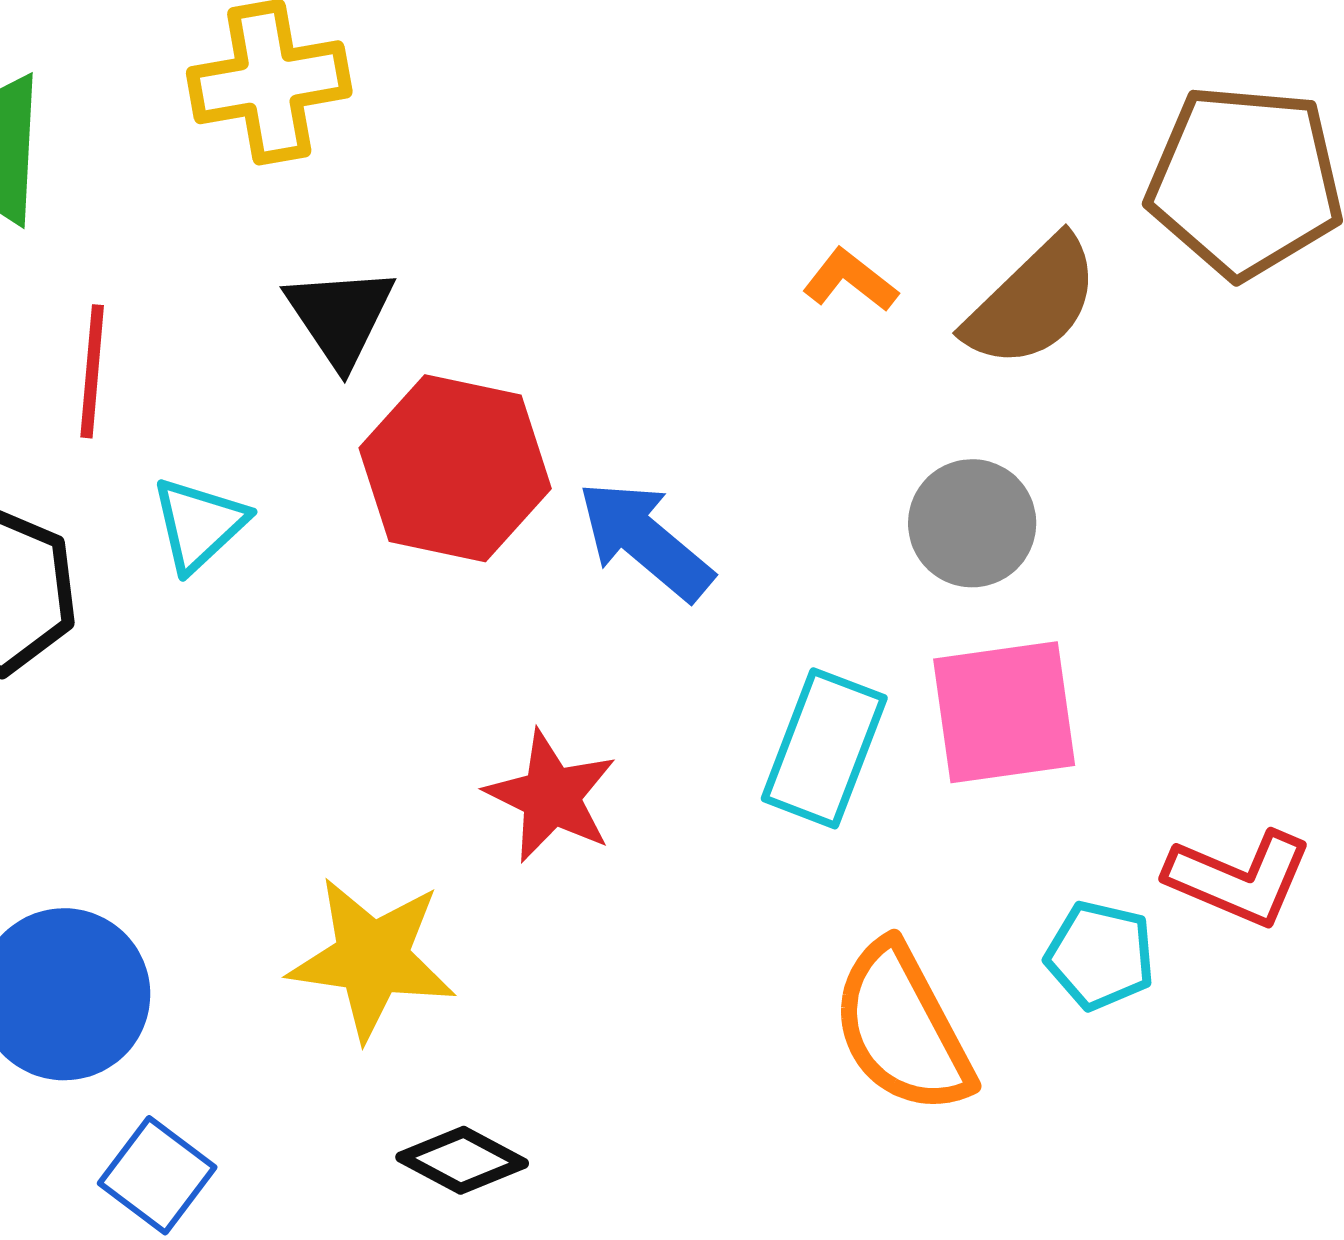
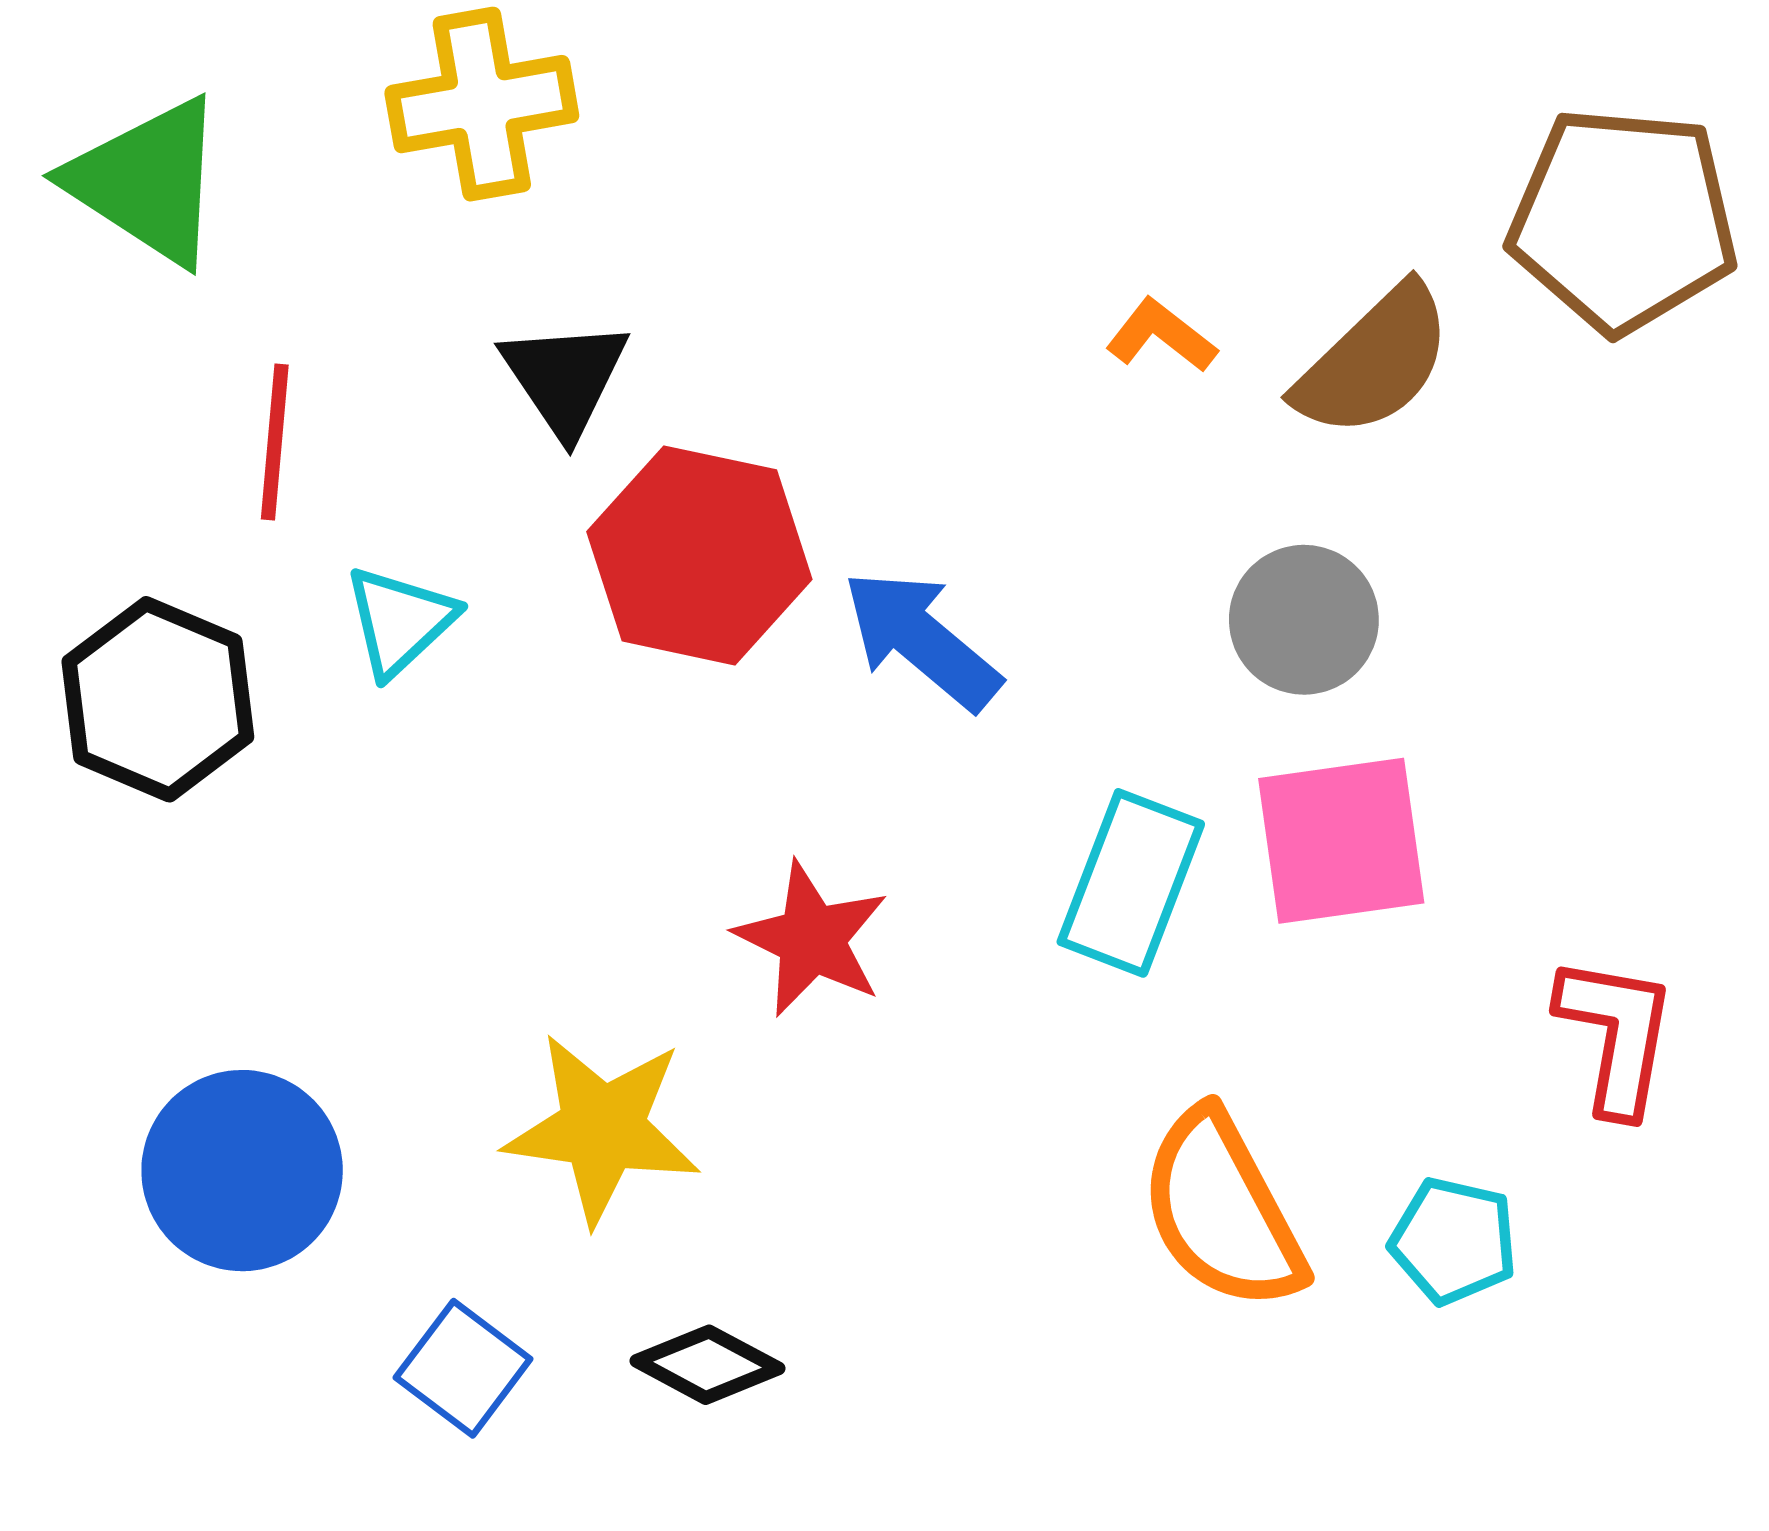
red L-shape: (1239, 878) -> (1616, 1035), turned -103
cyan pentagon: (1100, 955) -> (1454, 1241), moved
blue square: (157, 1175) -> (463, 1368), moved

